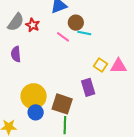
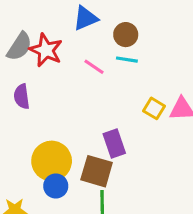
brown circle: (76, 23) -> (126, 35), moved
red star: (33, 25) -> (46, 50), size x1.5
purple rectangle: (88, 87) -> (114, 143), moved

